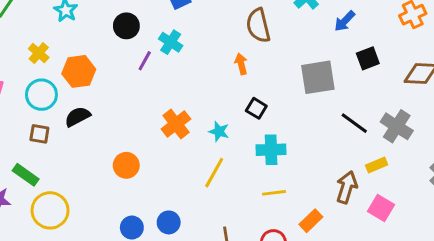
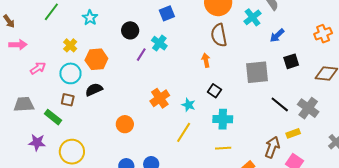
green rectangle: (26, 175) -> (53, 117), moved

